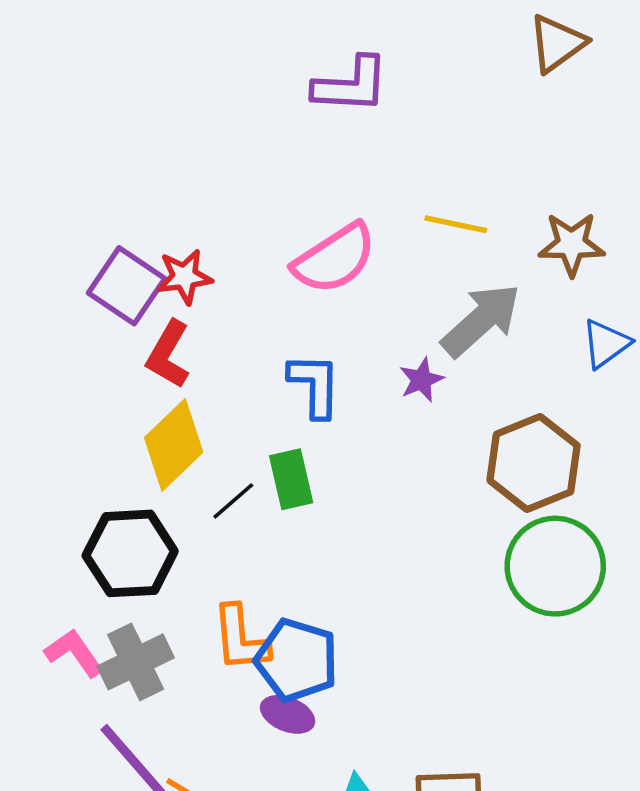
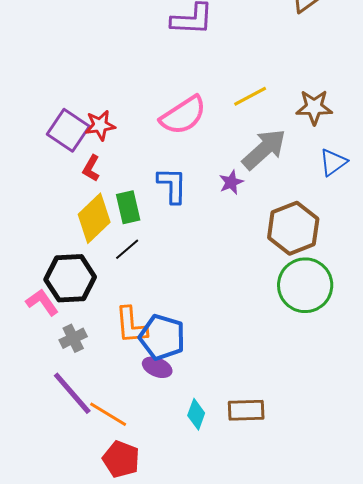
yellow line: (456, 224) -> (250, 96), turned -40
red L-shape: (168, 354) -> (91, 168), size x0.7
green rectangle: (291, 479) -> (128, 207), moved
pink L-shape: (74, 653) -> (42, 302), moved
gray cross: (136, 662) -> (73, 338), size x0.7

